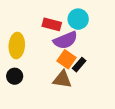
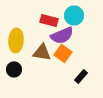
black rectangle: (79, 65) -> (81, 76), moved
brown triangle: (62, 79) -> (42, 52), moved

